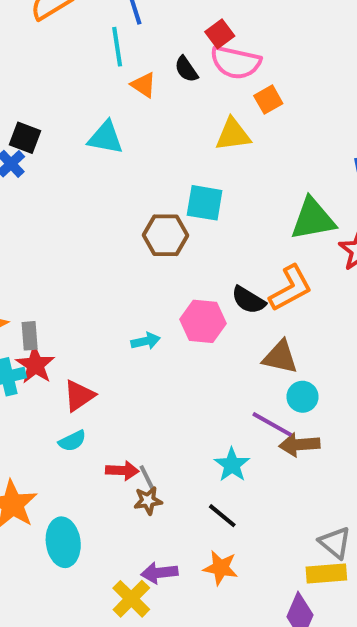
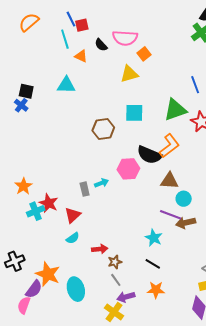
red square: (220, 34) -> (82, 25), moved, turned 32
cyan square: (205, 203) -> (134, 113), moved
black semicircle: (248, 300) -> (149, 155), size x1.4
gray rectangle: (30, 336) -> (85, 189), moved
gray line: (147, 478) -> (116, 280), moved

